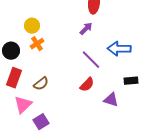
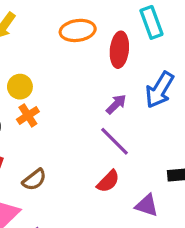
purple arrow: (86, 29) -> (116, 104), moved
blue arrow: (119, 49) -> (159, 90), moved, turned -60

